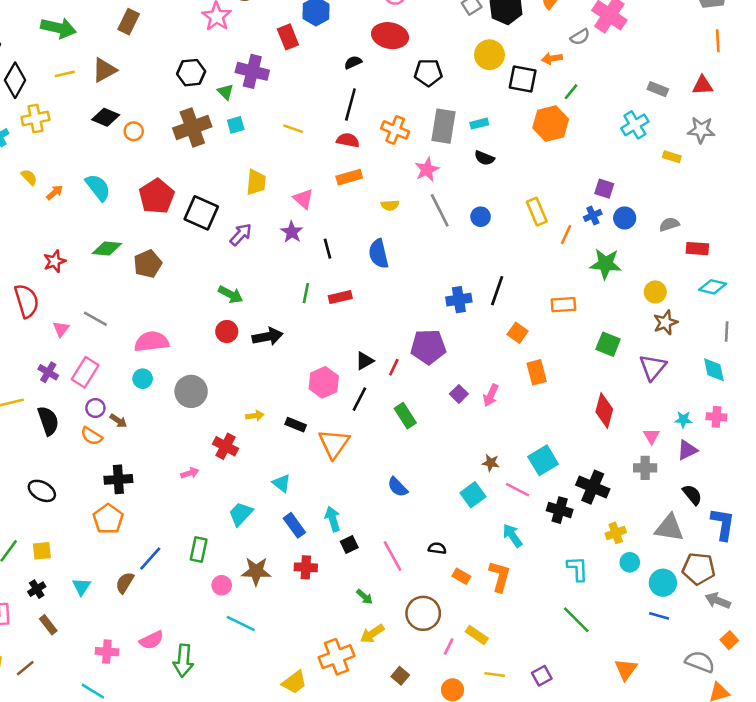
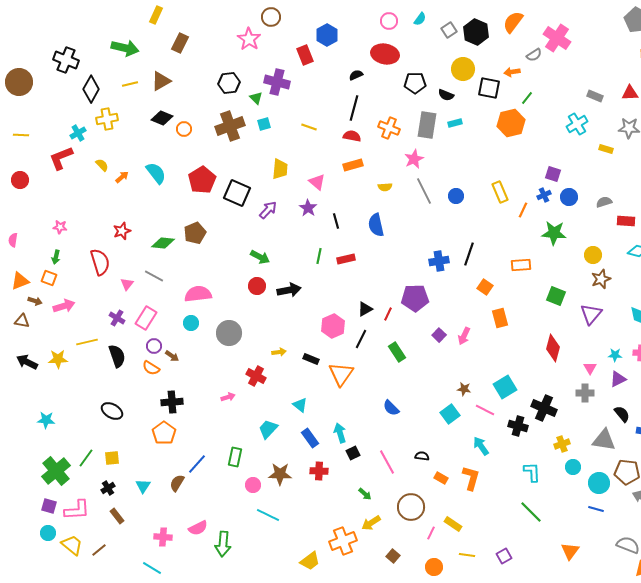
black semicircle: (484, 158) -> (446, 95), moved
green diamond: (107, 249) -> (163, 243), moved

